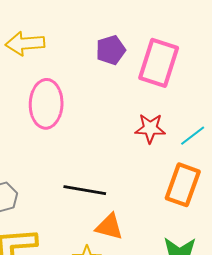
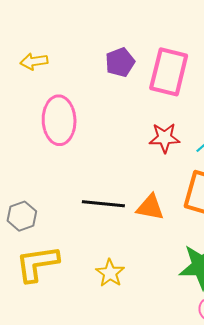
yellow arrow: (25, 43) -> (34, 61), size x0.7
orange triangle: (109, 227) -> (150, 207), moved

